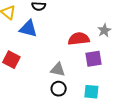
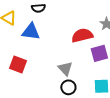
gray triangle: (58, 70) -> (65, 69), turned 42

